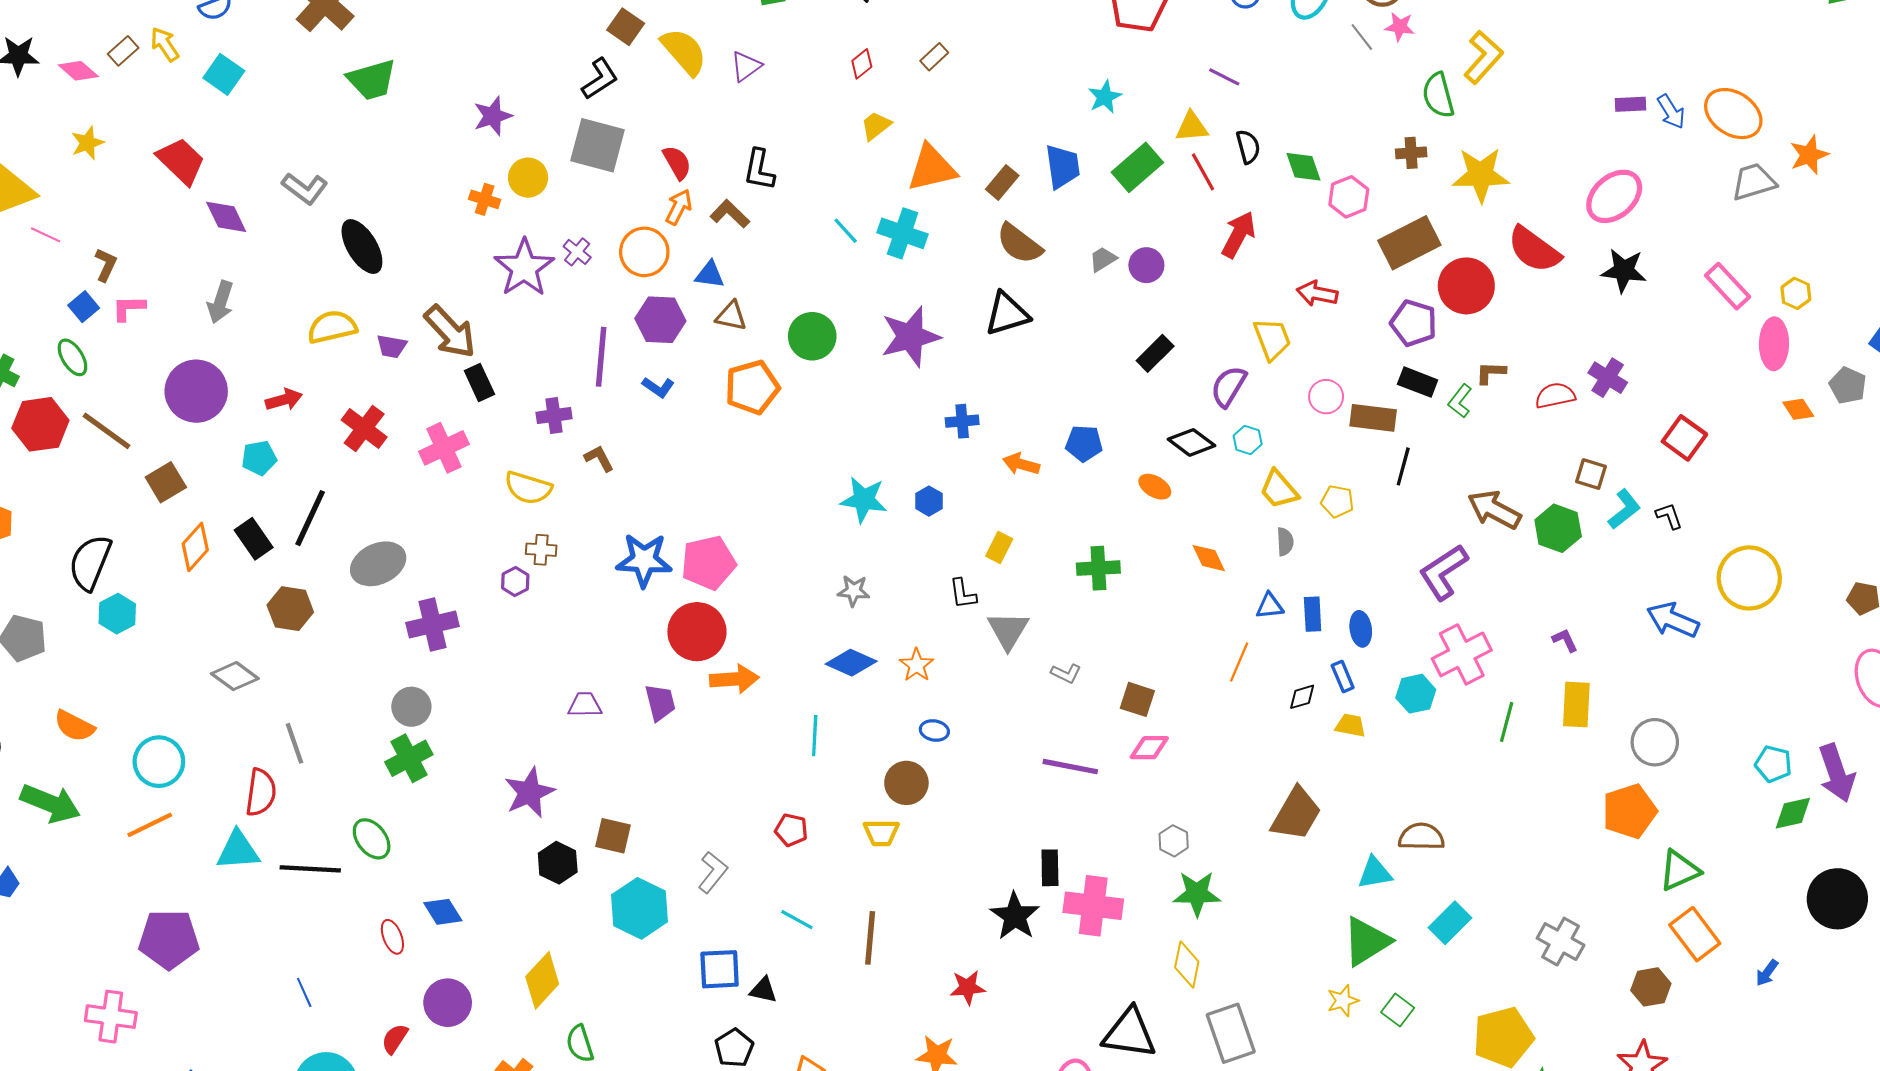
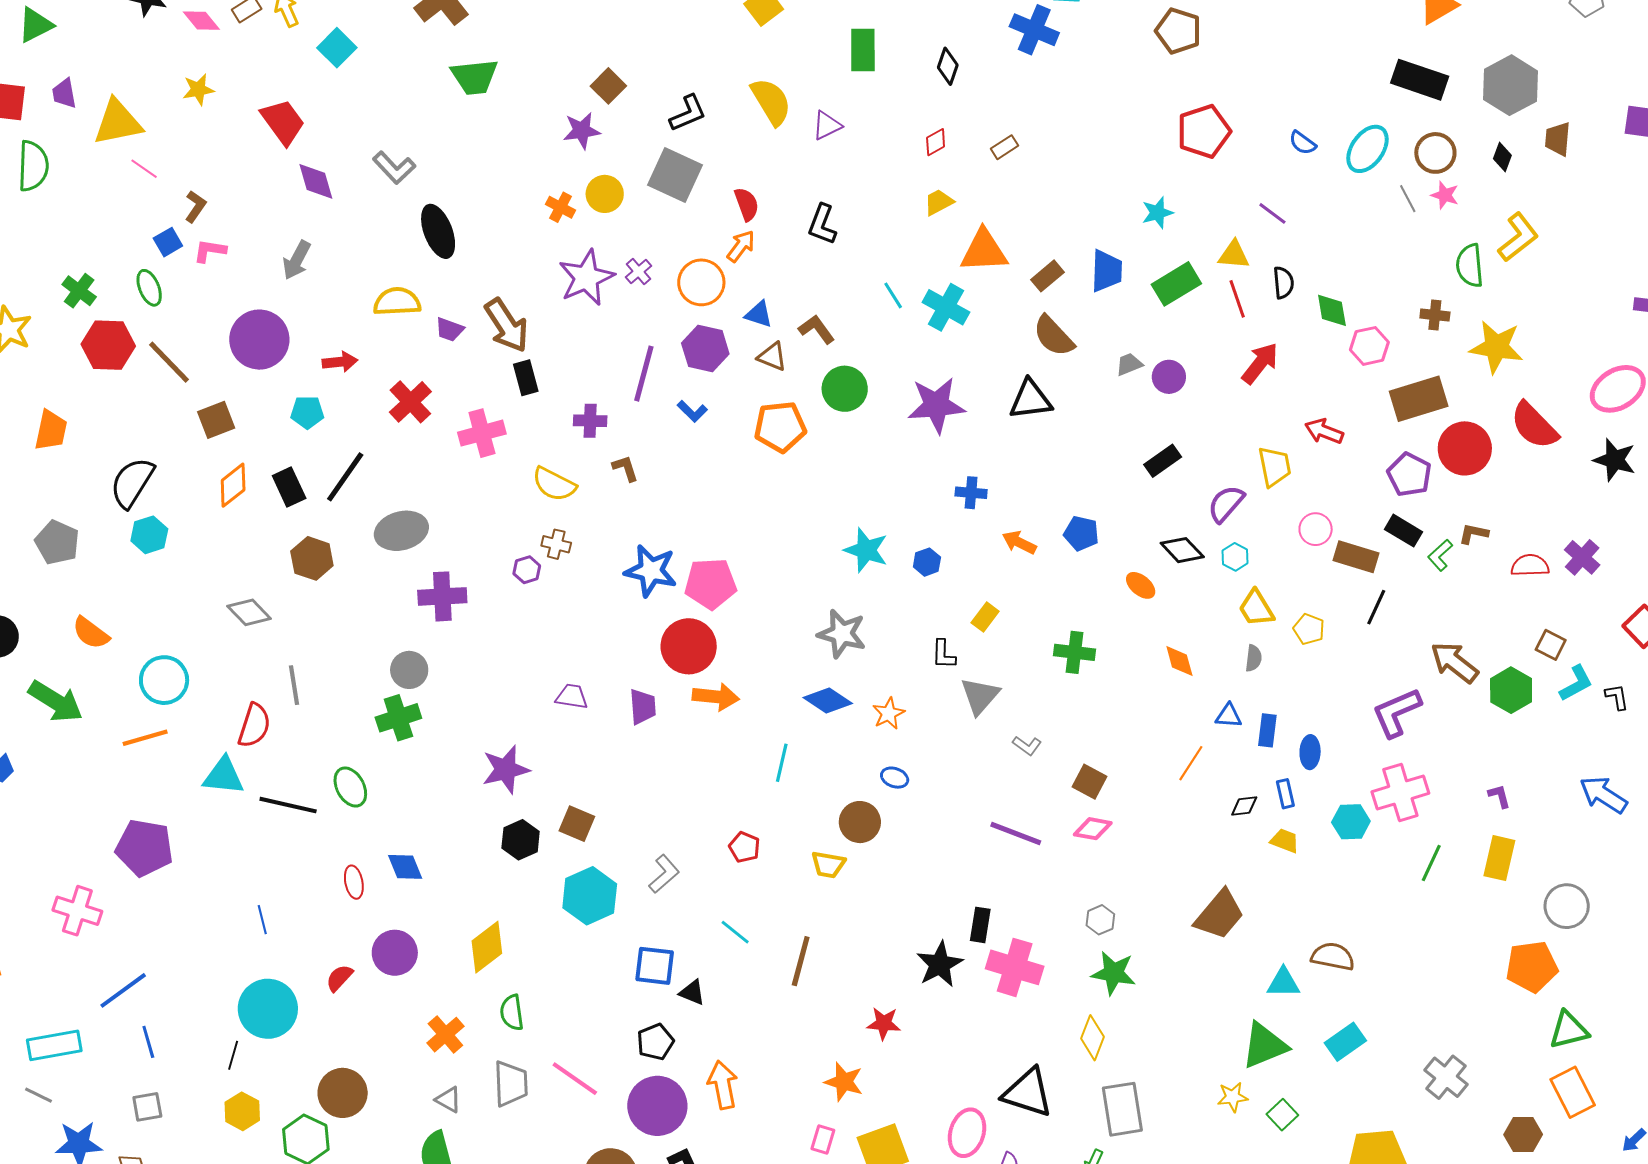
brown square: (626, 27) -> (608, 86), moved
brown L-shape: (730, 214) -> (817, 329), moved
gray star: (854, 591) -> (842, 634), size x1.6

